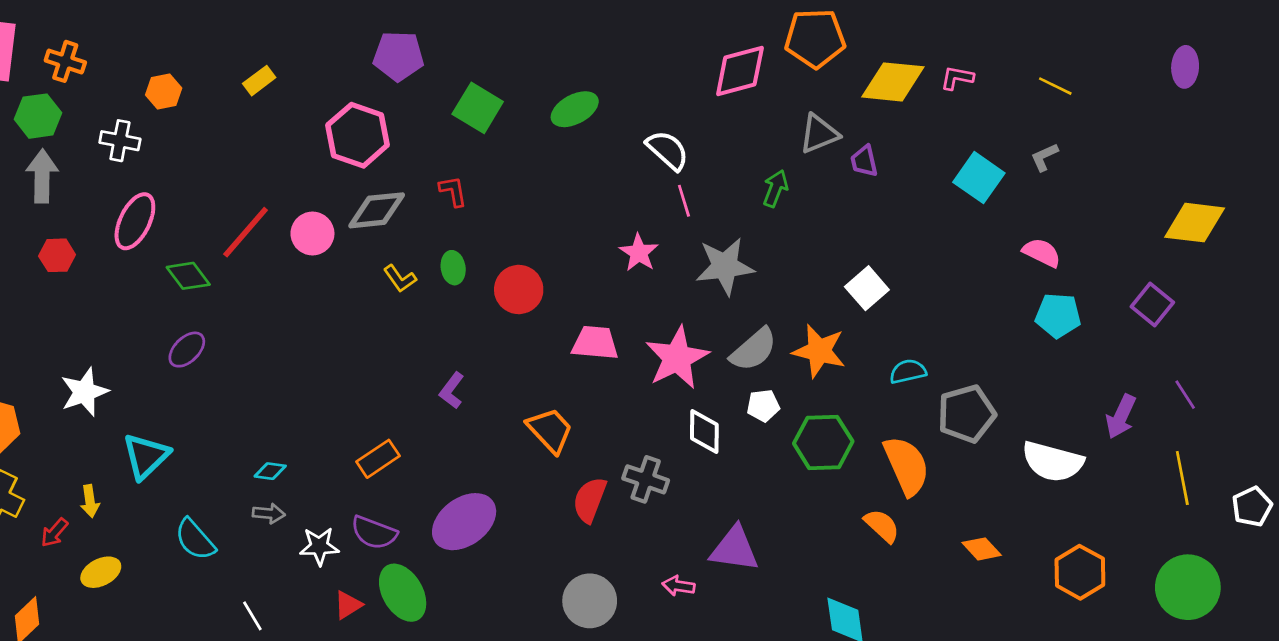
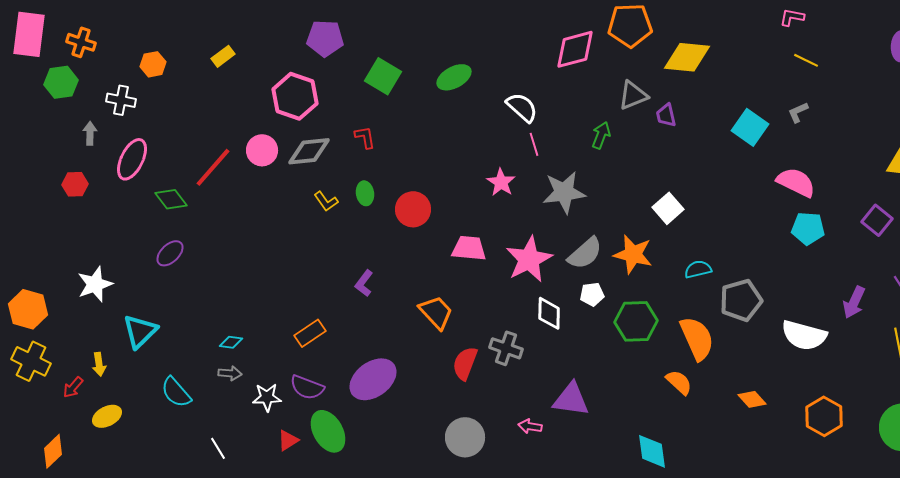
pink L-shape: (957, 78) -> (792, 17), moved
gray arrow: (42, 176) -> (90, 133), moved, size x0.6
pink circle: (312, 234) -> (262, 150), moved
pink semicircle: (1042, 253) -> (796, 182), size x1.4

